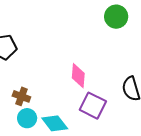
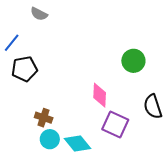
green circle: (116, 17) -> (133, 61), moved

